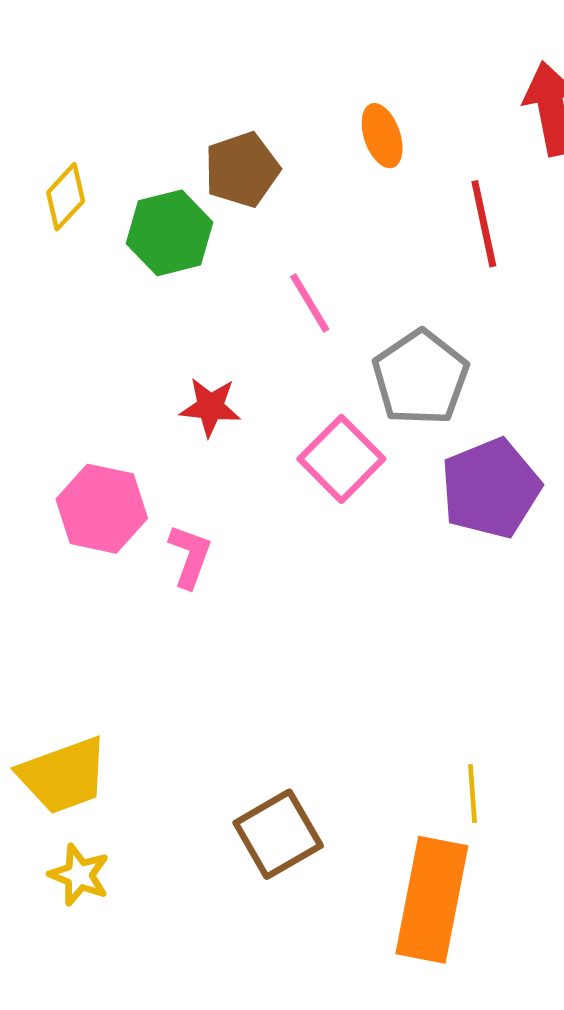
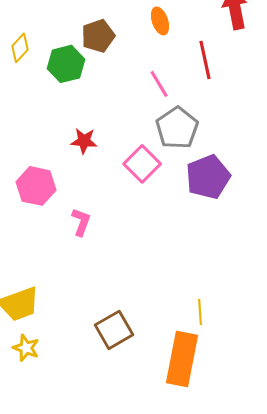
pink line: (310, 303) -> (159, 84), moved
pink L-shape: (190, 556) -> (81, 222), moved

